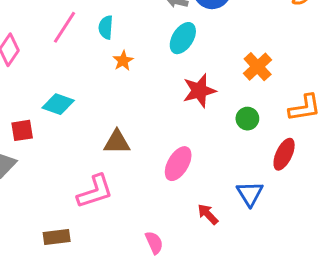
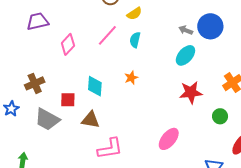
orange star: (123, 61) -> (131, 78), moved
cyan diamond: (58, 104) -> (95, 86), turned 65
brown triangle: (117, 142) -> (91, 120), moved

